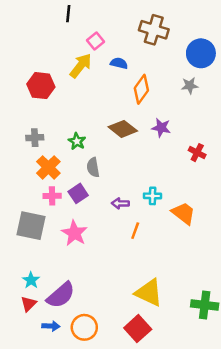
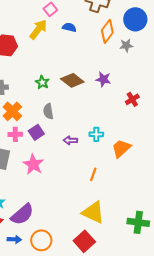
orange diamond: (141, 89) -> (107, 31), moved
green star: (77, 141) -> (42, 82), moved
red cross: (197, 153) -> (132, 99), turned 32
orange trapezoid: (184, 213) -> (121, 148), turned -80
orange line: (135, 231) -> (93, 174), moved

